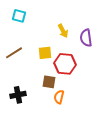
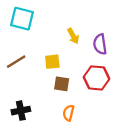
cyan square: (19, 16) -> (22, 19), size x1.5
red hexagon: (65, 64) -> (96, 78), moved
brown square: (49, 82) -> (62, 84), moved

